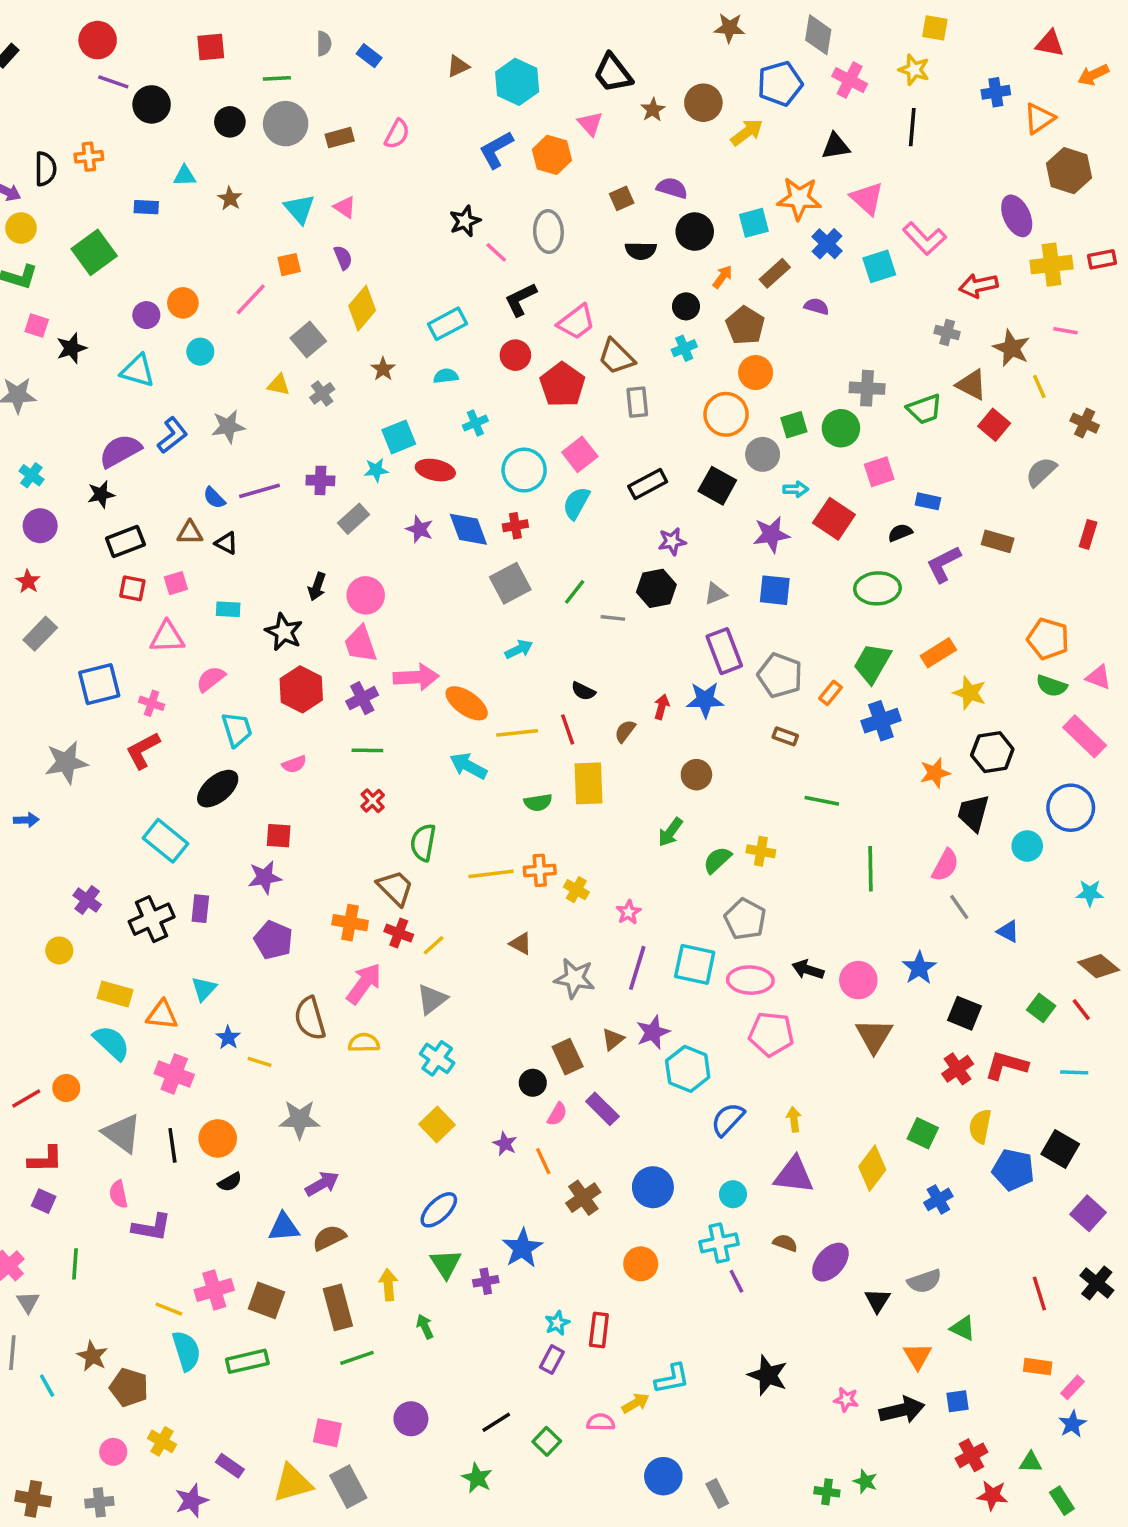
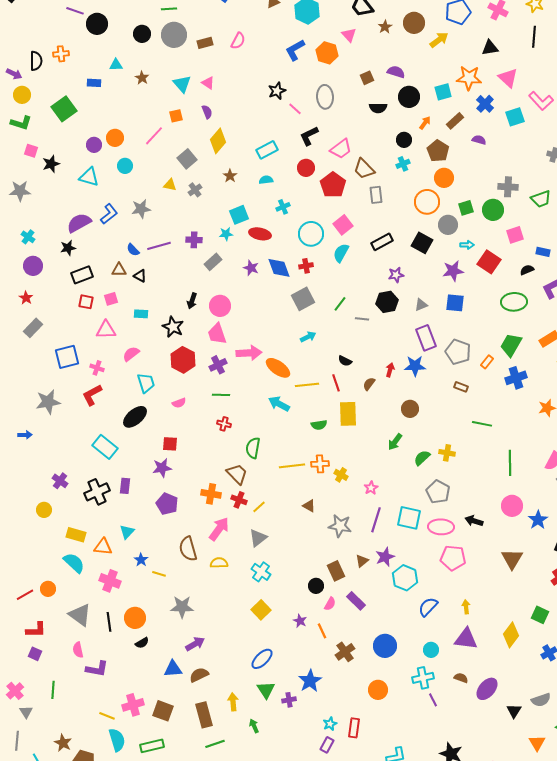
red cross: (373, 801) -> (224, 424), turned -32
pink circle: (858, 980) -> (512, 506), moved

